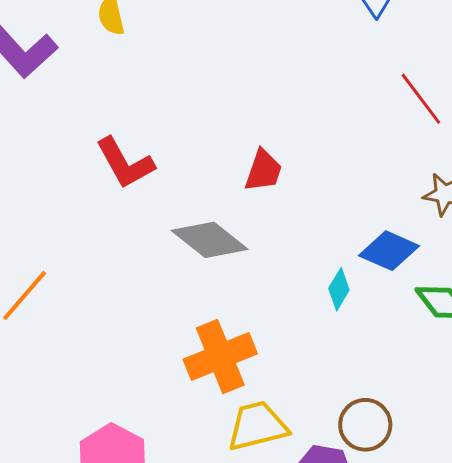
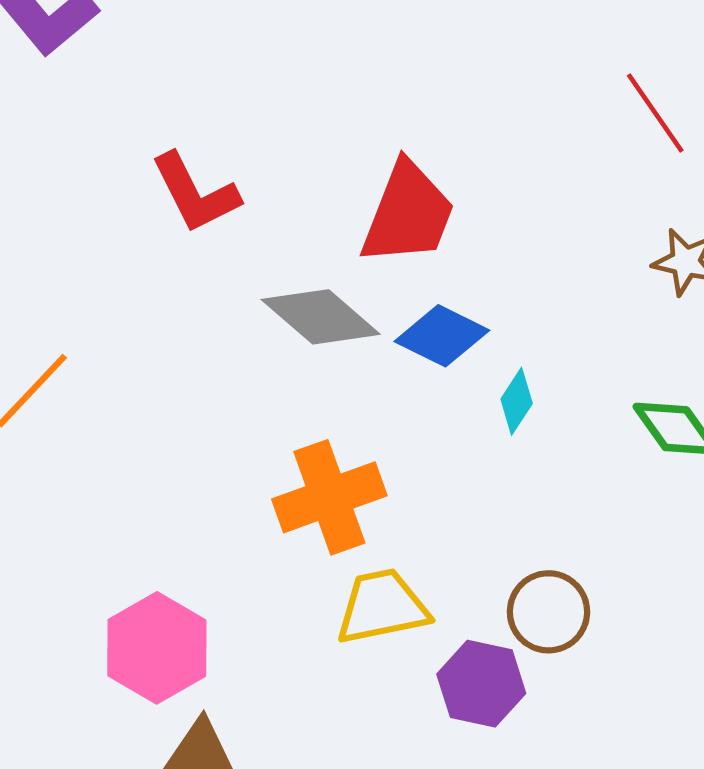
red trapezoid: (263, 171) -> (408, 214), size x1.6
blue diamond: (389, 251) -> (442, 336), moved

